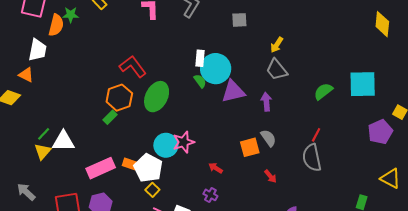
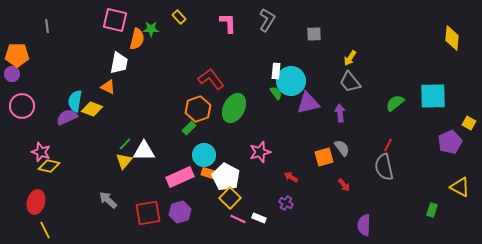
cyan circle: (166, 145) -> (204, 155), moved
yellow square: (152, 190) -> (230, 198), size x1.5

